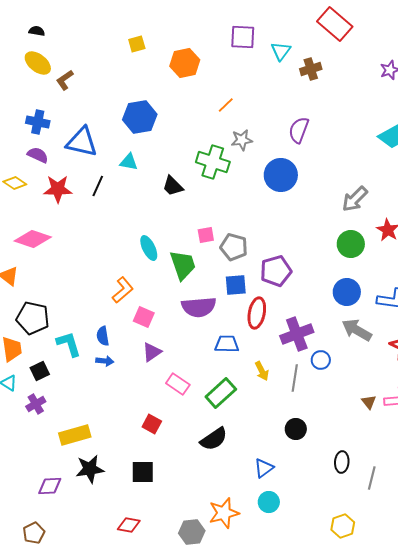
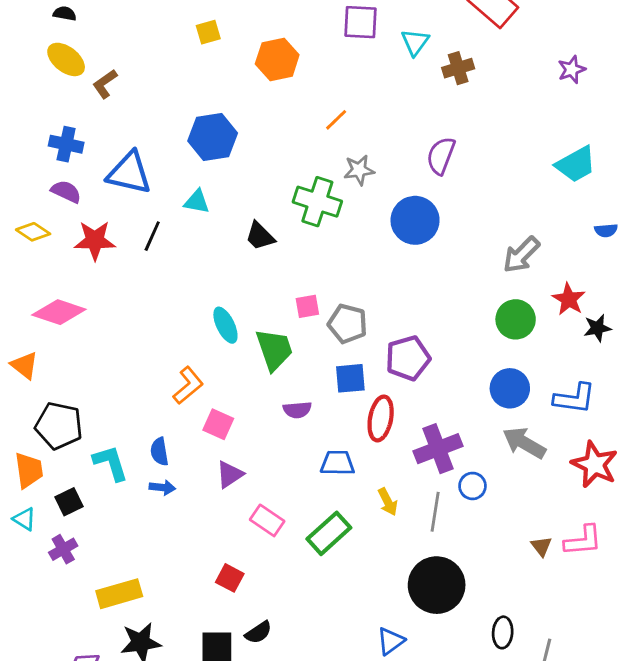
purple semicircle: (199, 307) -> (297, 410), size x0.6
black circle: (296, 429) -> (437, 585), size x1.8
black semicircle: (214, 439) -> (259, 632), moved, size x0.7

